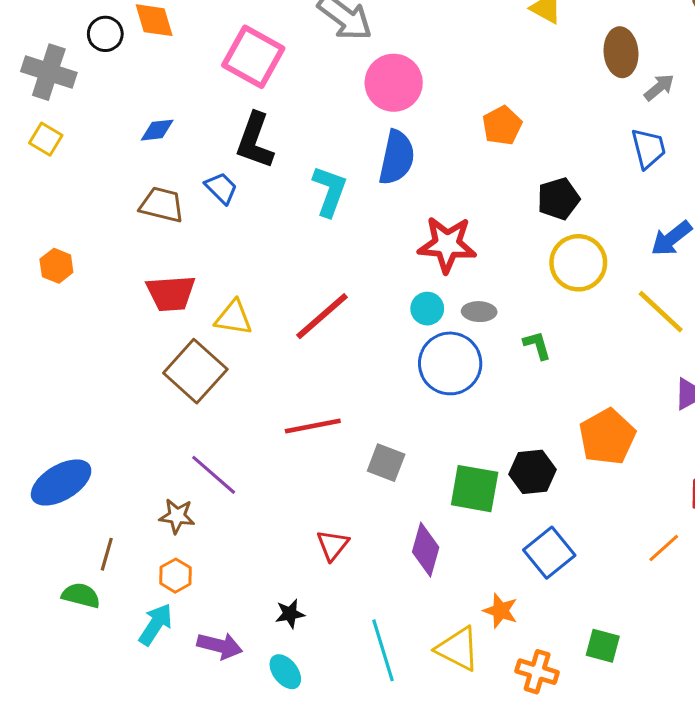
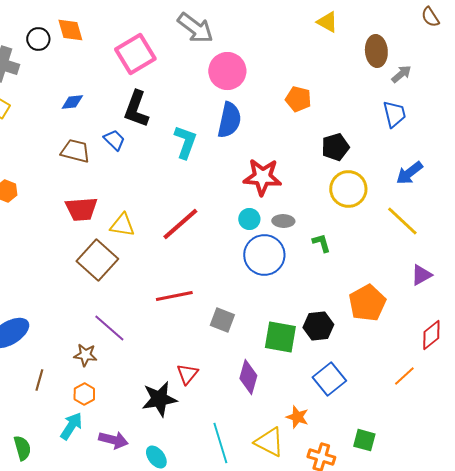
pink square: (253, 57) -> (135, 54), turned 30
orange pentagon: (502, 125) -> (298, 99), turned -30
green semicircle: (81, 595) -> (22, 448), moved, turned 60
black star: (290, 614) -> (159, 399), moved, size x1.8

